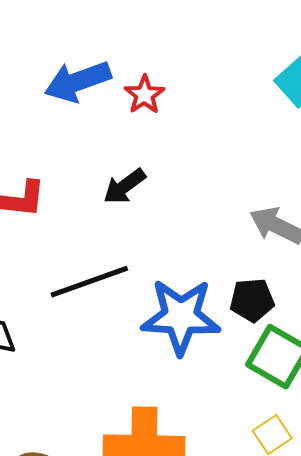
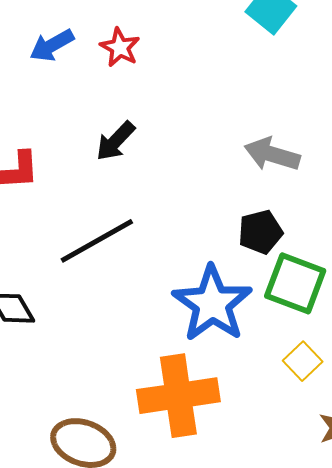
blue arrow: (78, 81) -> (52, 45), size x0.7
blue star: (181, 317) -> (212, 304), moved, turned -30

